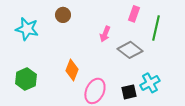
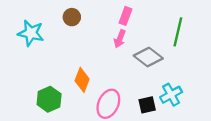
pink rectangle: (134, 14) -> (125, 16), moved
green hexagon: (26, 79) -> (49, 99), moved

